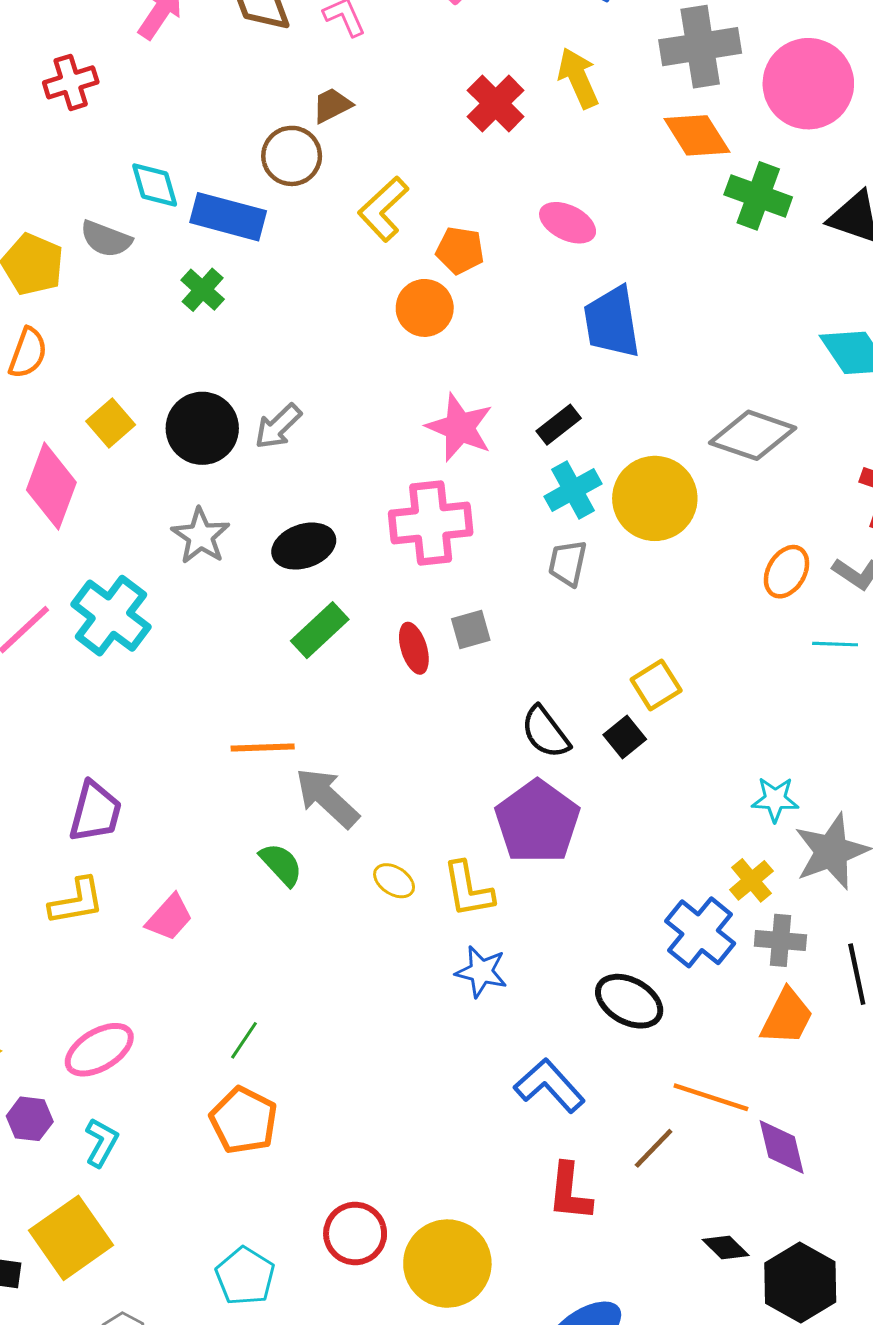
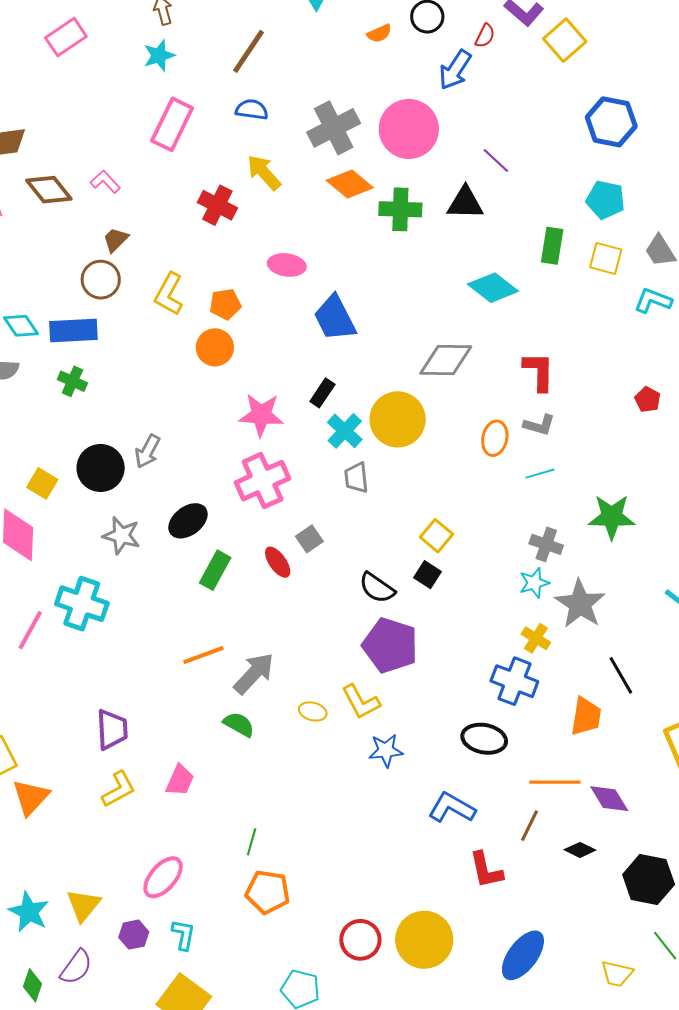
gray arrow: (327, 798) -> (254, 673), turned 108
gray cross: (780, 940) -> (546, 544), moved, turned 32
black diamond: (726, 1248) -> (580, 850), moved

